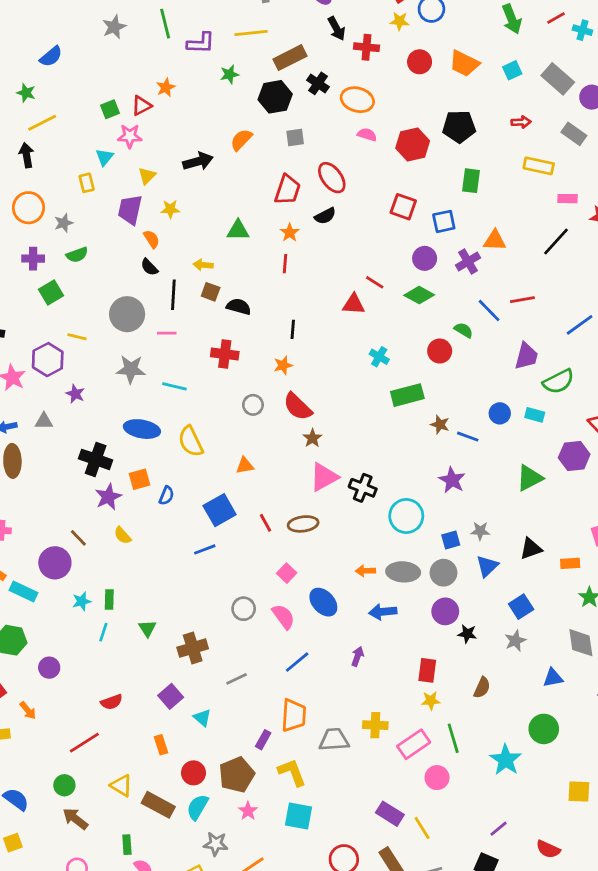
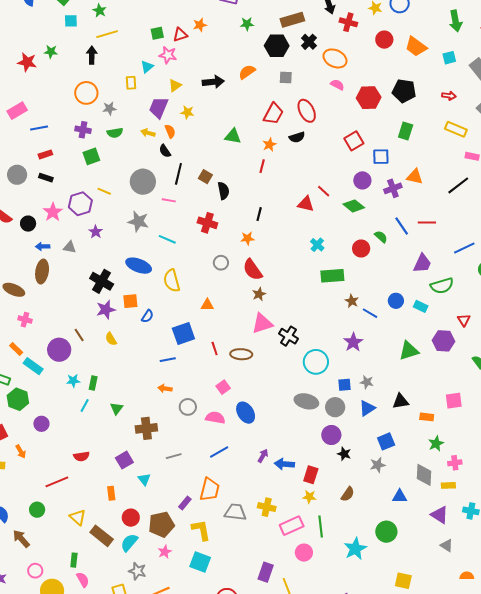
red square: (403, 207) -> (354, 141), turned 30
yellow arrow: (203, 265) -> (148, 133), moved
black semicircle: (239, 307) -> (223, 191), turned 54
orange arrow: (366, 571) -> (165, 388), moved
blue arrow: (383, 612) -> (284, 464), moved
pink semicircle: (283, 617) -> (215, 418), turned -54
purple rectangle: (390, 814) -> (266, 572), turned 66
brown arrow: (75, 819) -> (21, 539), moved

